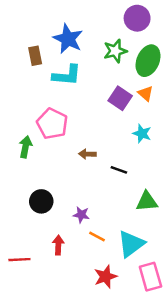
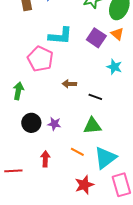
cyan L-shape: (67, 75) -> (60, 36), moved
green arrow: (25, 147) -> (18, 91), moved
green triangle: (147, 201) -> (92, 126), moved
purple star: (81, 215) -> (54, 124), moved

